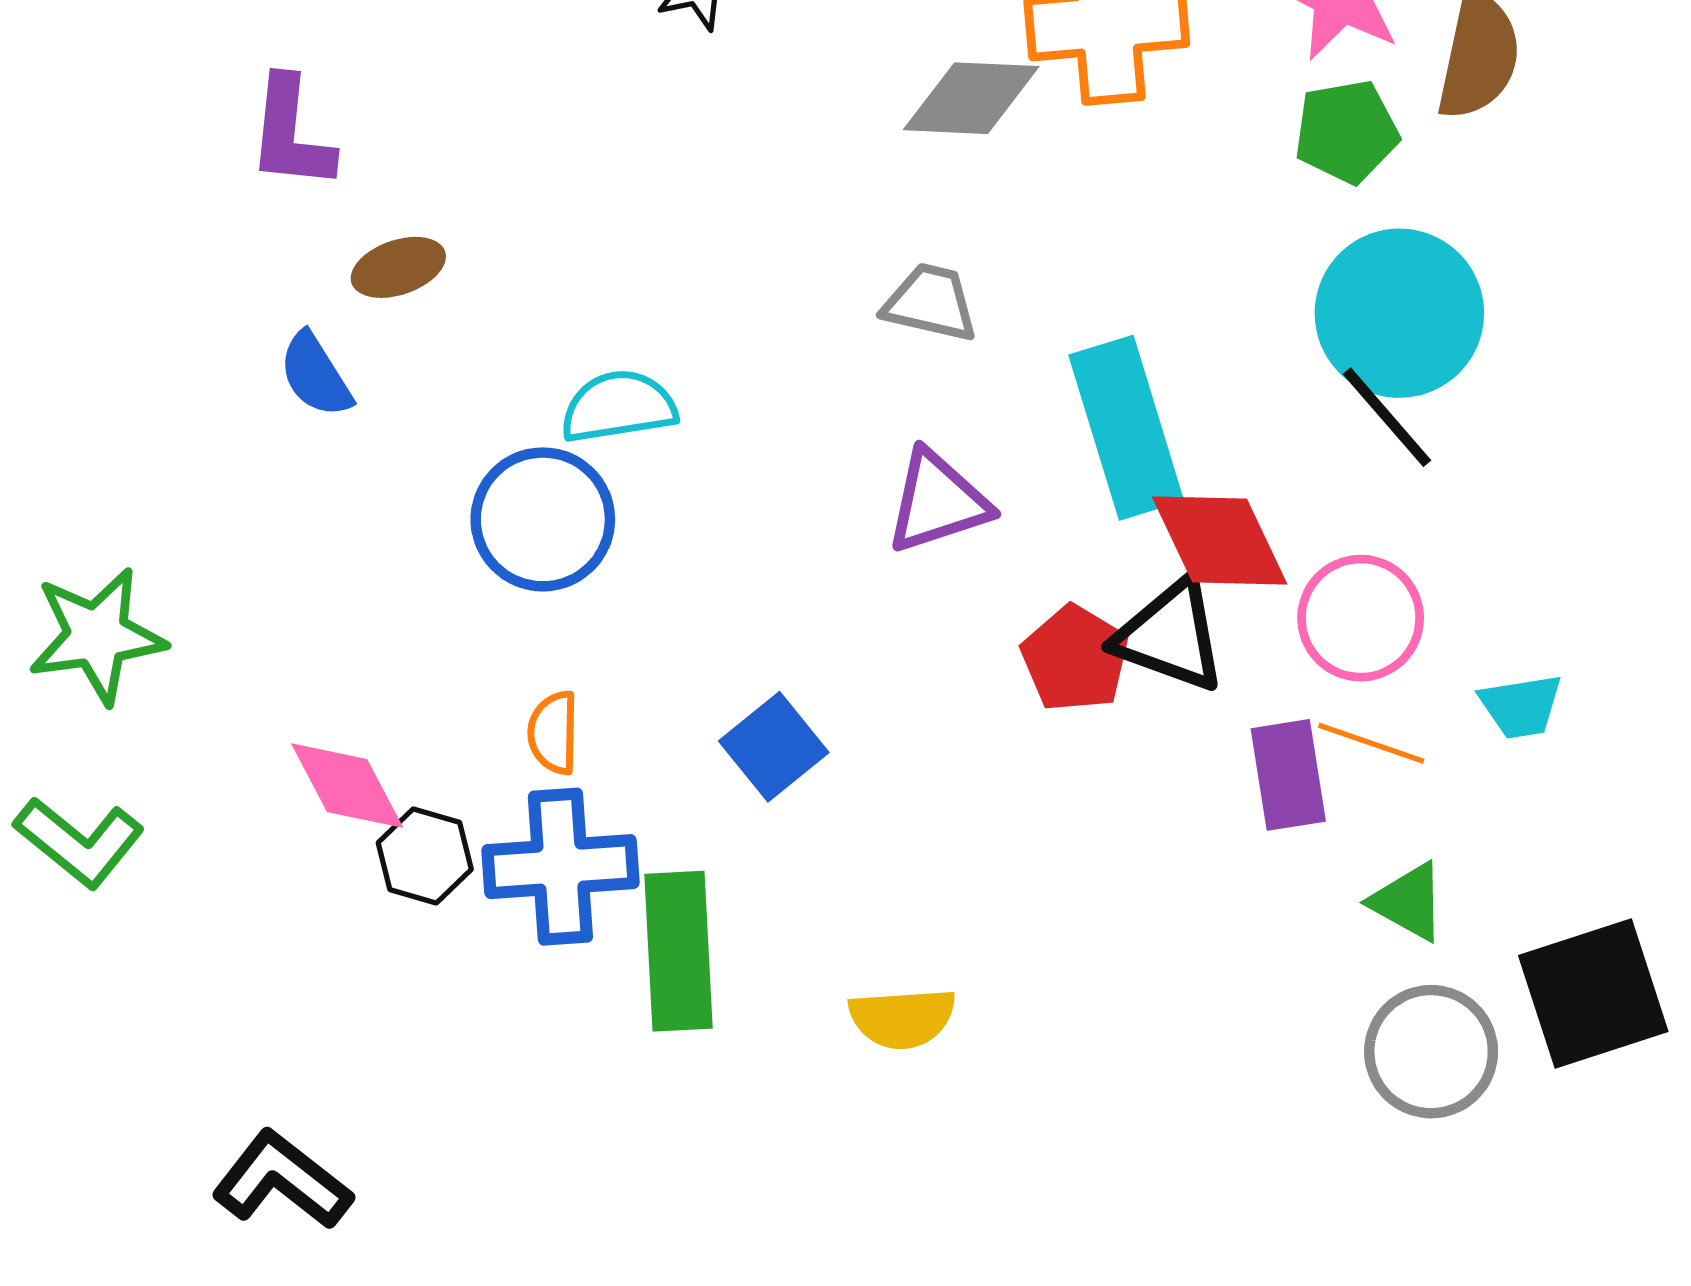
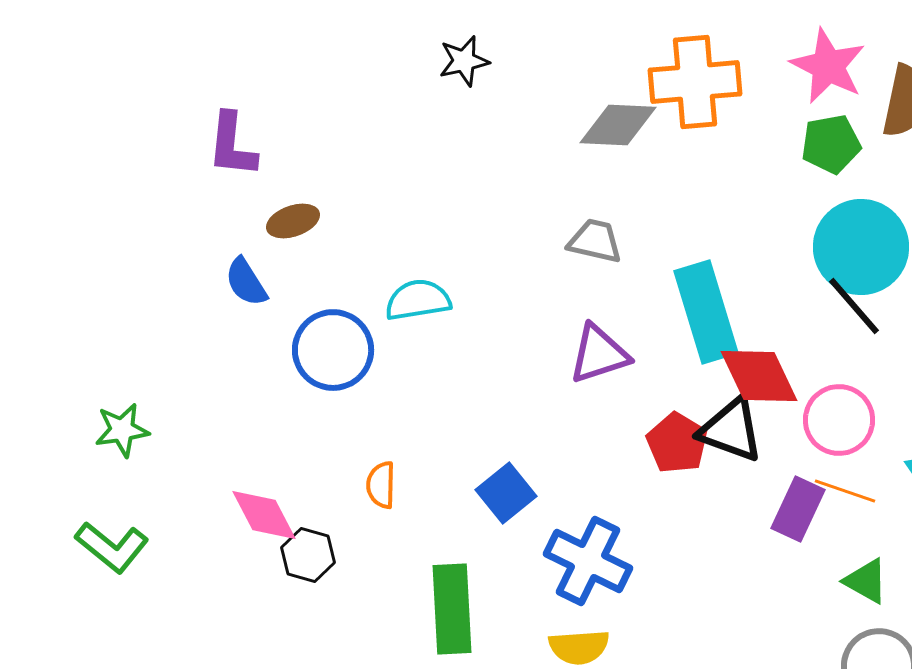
blue circle: (543, 519) -> (333, 350), moved
green star: (97, 636) -> (122, 430), size x0.7
purple rectangle: (1288, 775) -> (798, 509), turned 34
blue cross: (560, 867) -> (588, 561), moved, turned 30

